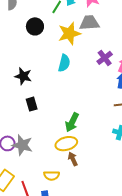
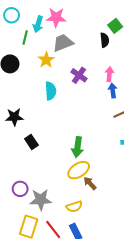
yellow star: (69, 33) -> (46, 60), size x0.7
purple cross: (105, 58) -> (79, 75), moved
gray star: (22, 145) -> (41, 200), moved

